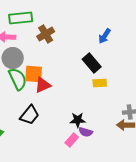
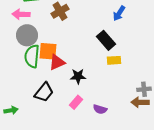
green semicircle: (18, 79) -> (32, 56), turned -150
black star: (78, 120) -> (78, 76), moved
pink rectangle: (72, 140) -> (76, 102), moved

